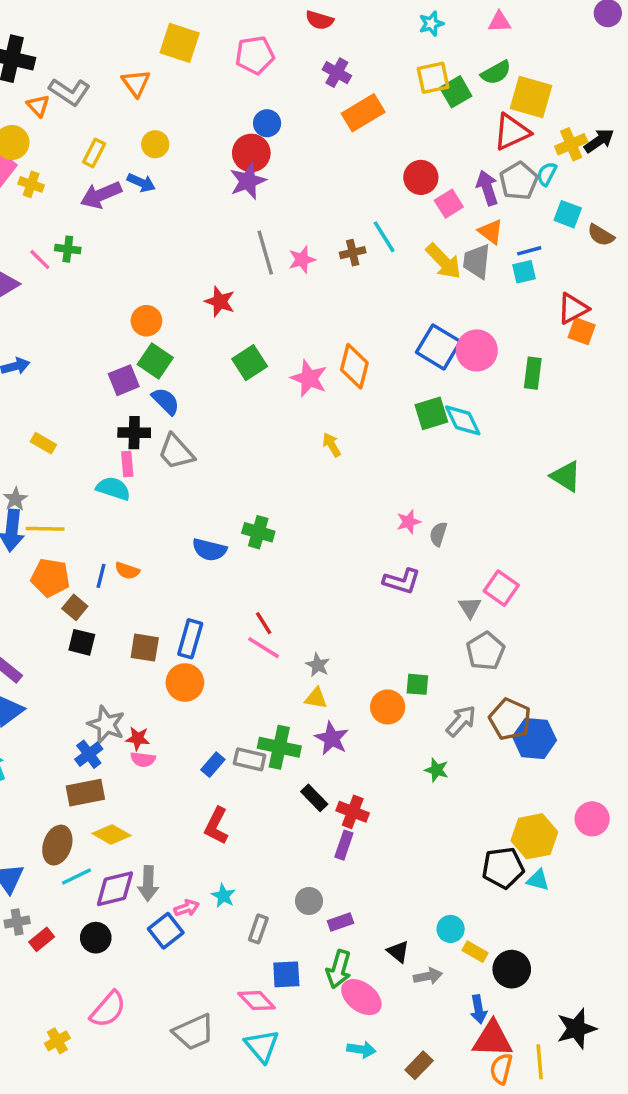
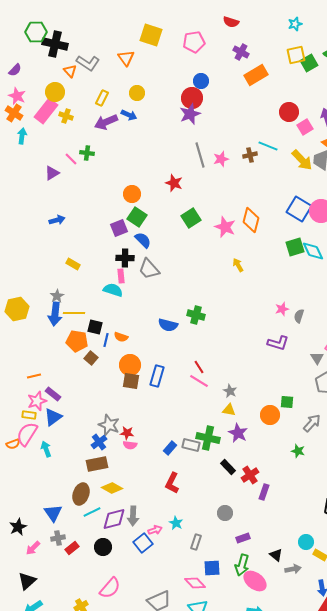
cyan line: (384, 237) -> (268, 146), turned -36
black square: (82, 642) -> (95, 327), moved
orange circle: (185, 683) -> (130, 365), moved
red cross: (353, 812) -> (250, 475), turned 36
purple rectangle: (344, 845) -> (264, 492), moved
gray circle: (309, 901) -> (225, 513), moved

